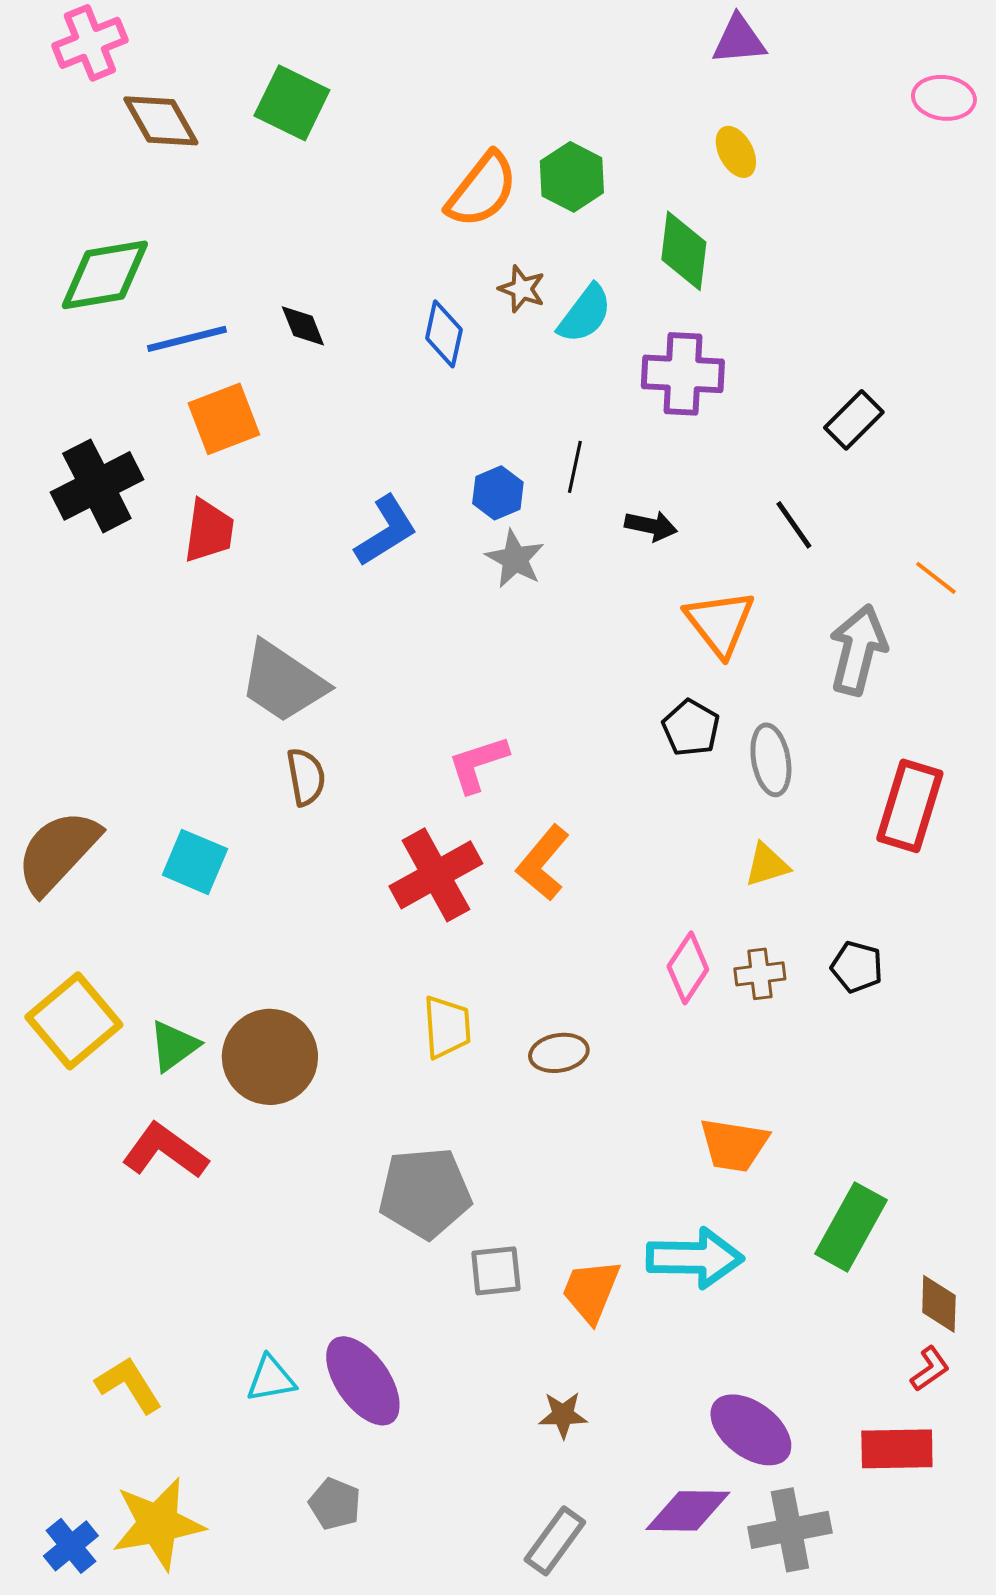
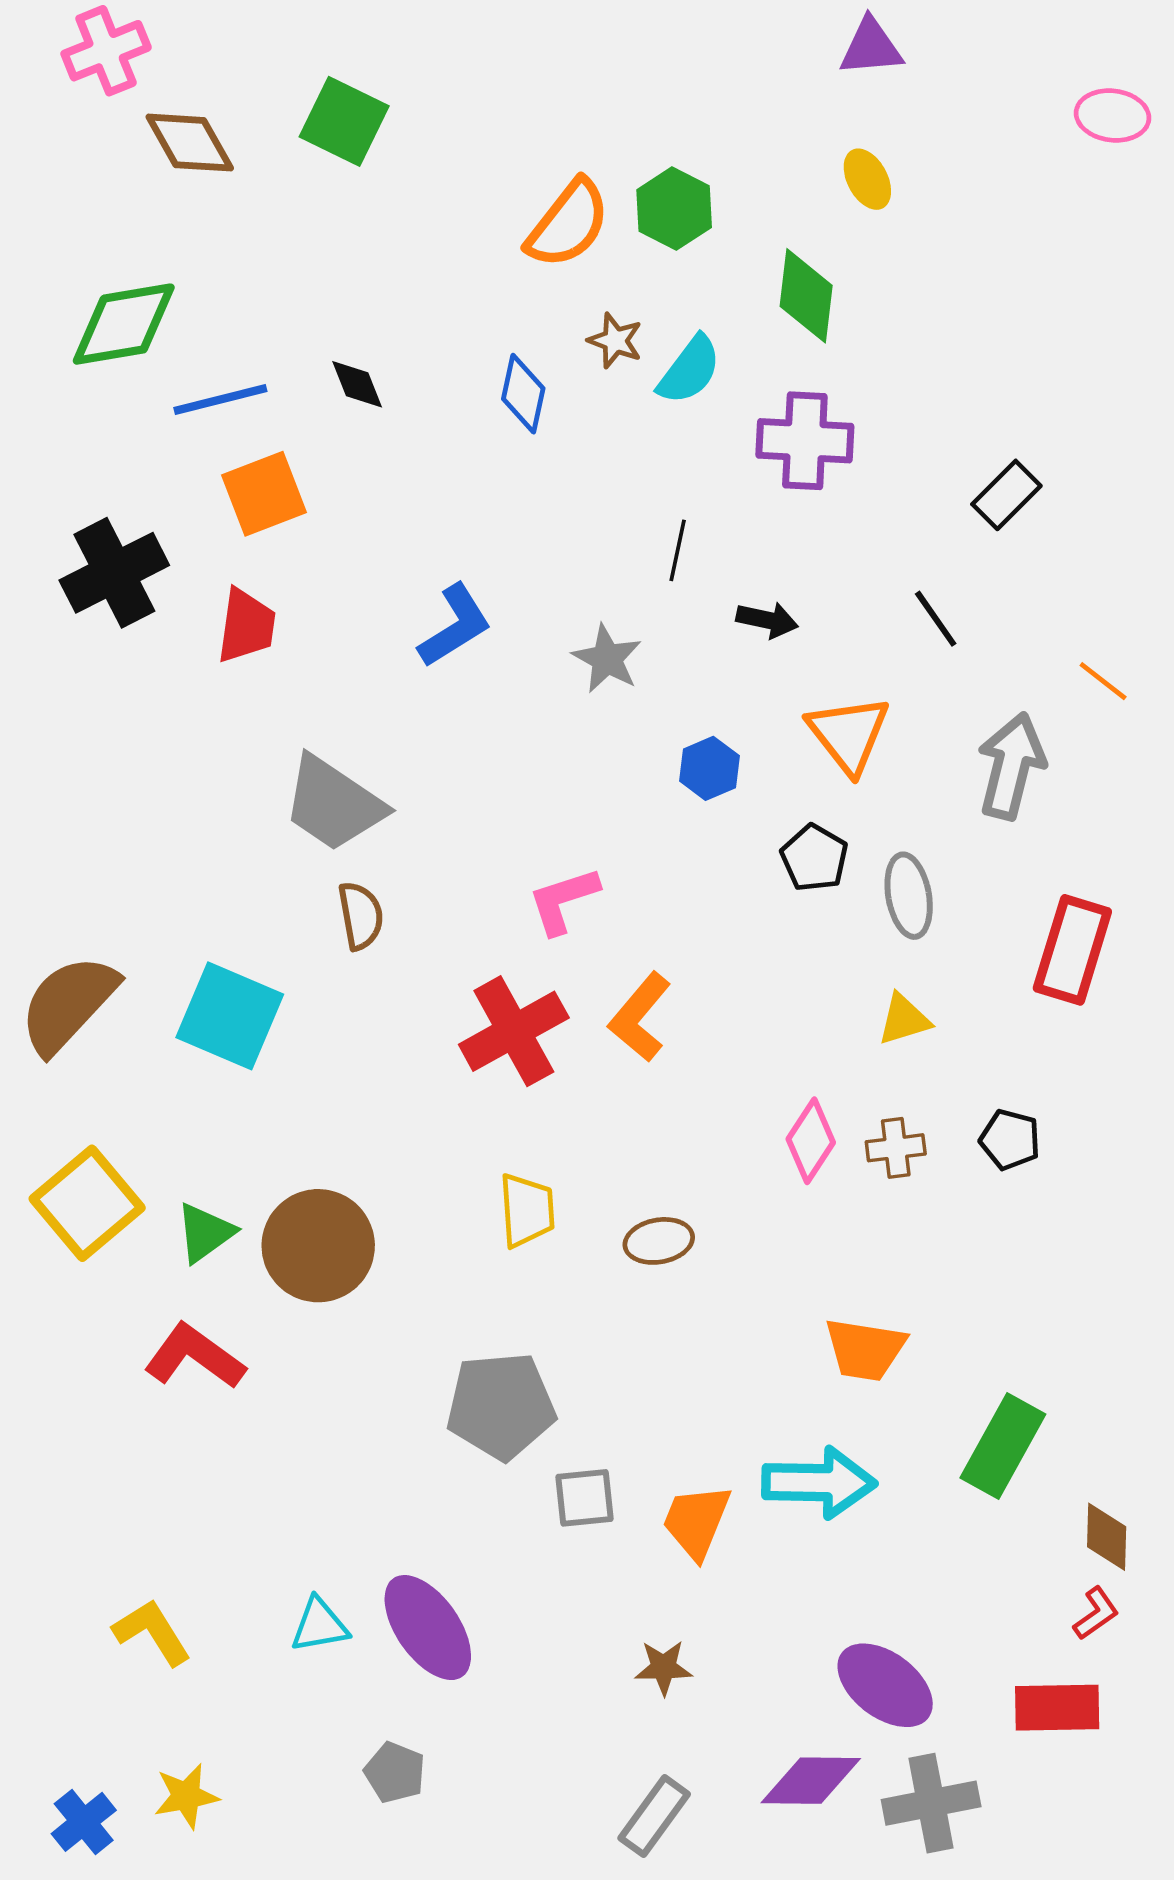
blue hexagon: (498, 493) -> (709, 768), moved
cyan square: (195, 862) -> (230, 1016), size x1.4
yellow star: (158, 1524) -> (186, 1796), size x0.6

